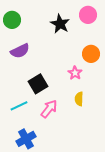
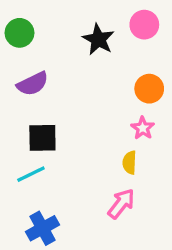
pink star: (75, 73) -> (143, 128), moved
black square: (38, 84) -> (42, 138), moved, turned 30
pink arrow: (49, 109) -> (121, 204), moved

